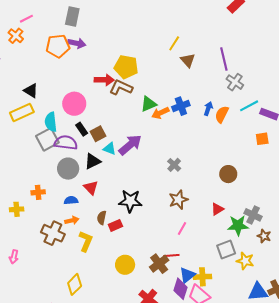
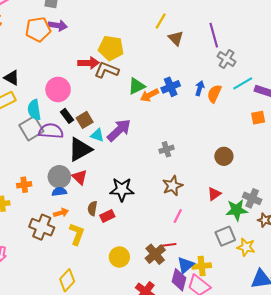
black triangle: (93, 161) -> (80, 149), size x1.4
gray cross: (174, 165) -> (166, 149), turned 32
gray circle: (68, 169) -> (59, 177), moved

